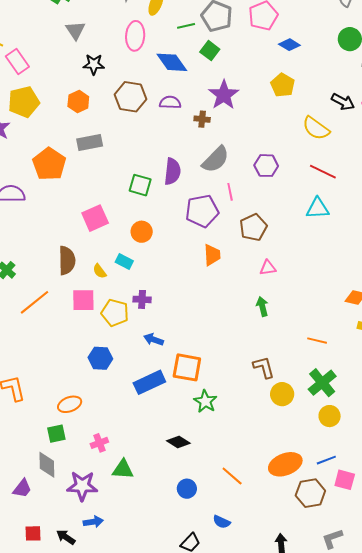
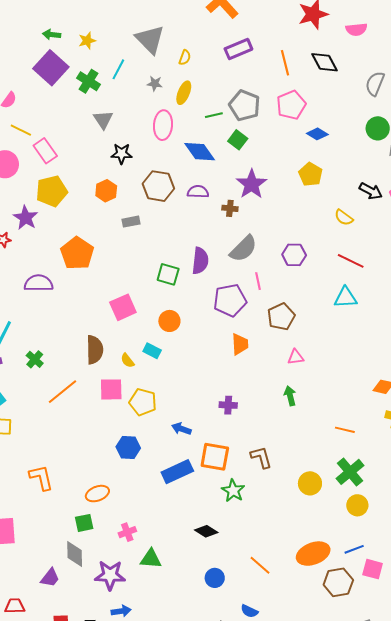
yellow semicircle: (316, 128) -> (344, 218), size x0.7
gray rectangle: (90, 143) -> (131, 222), moved, size x0.7
purple cross: (142, 299) -> (228, 405), moved
brown L-shape: (264, 367) -> (261, 457), moved

